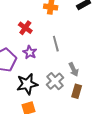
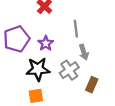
purple star: (30, 52) -> (46, 43), moved
gray arrow: (74, 69) -> (84, 52), moved

